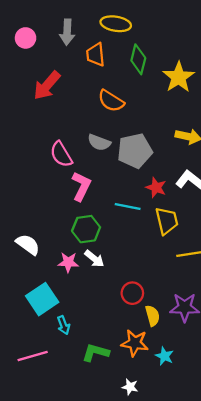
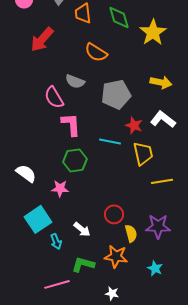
green diamond: (138, 59) -> (119, 17), turned -30
gray semicircle: (99, 142) -> (75, 81), moved
pink L-shape: (81, 186) -> (71, 124), turned -30
white arrow: (94, 259) -> (82, 229), moved
pink line: (33, 356) -> (57, 284), moved
cyan star: (164, 356) -> (155, 268), moved

